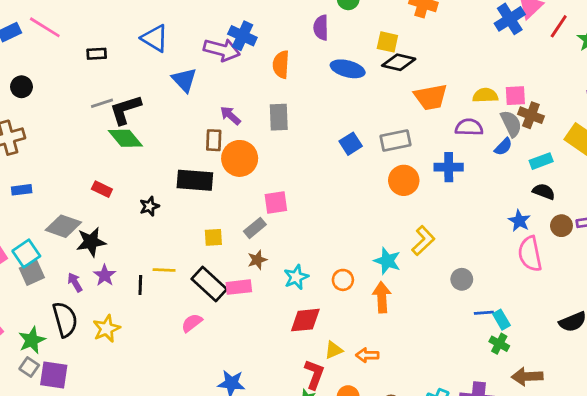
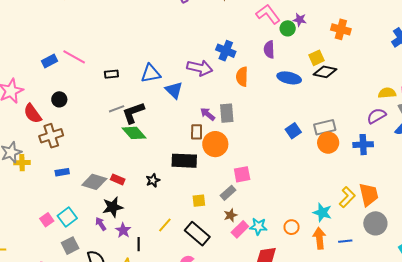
blue cross: (242, 36) -> (226, 51), moved
blue triangle: (155, 38) -> (151, 73), moved, turned -40
yellow square: (387, 42) -> (317, 58), turned -35
orange trapezoid: (431, 97) -> (369, 194), moved, turned -90
gray rectangle: (279, 117) -> (227, 113), moved
purple semicircle: (469, 127) -> (376, 116), turned -30
orange circle: (404, 180) -> (328, 143), moved
red rectangle: (102, 189) -> (118, 179), moved
gray diamond: (63, 226) -> (94, 182), moved
yellow line: (164, 270) -> (165, 225), turned -49
gray square: (32, 273) -> (70, 246), moved
cyan star: (296, 277) -> (258, 226), turned 30
gray circle: (462, 279) -> (375, 223), size x1.5
purple arrow: (75, 282) -> (101, 224), moved
black line: (140, 285) -> (139, 244), moved
pink rectangle: (239, 287) -> (240, 229), moved, turned -36
blue line: (484, 313) -> (345, 241), moved

